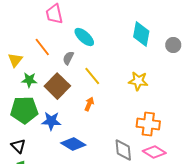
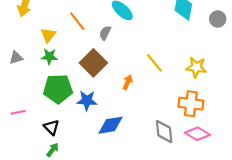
yellow line: (92, 76) -> (154, 63), moved
green star: (29, 80) -> (49, 57), moved
yellow star: (138, 81) -> (196, 67), moved
blue diamond: (73, 144) -> (110, 125), turned -40

